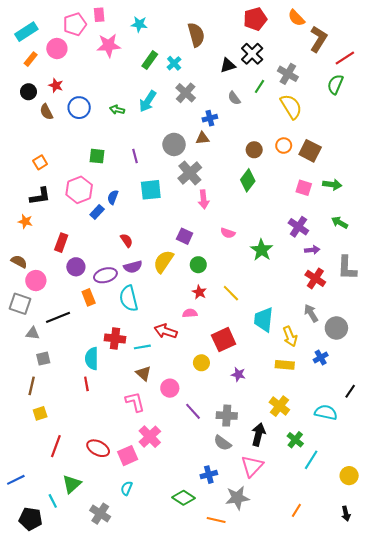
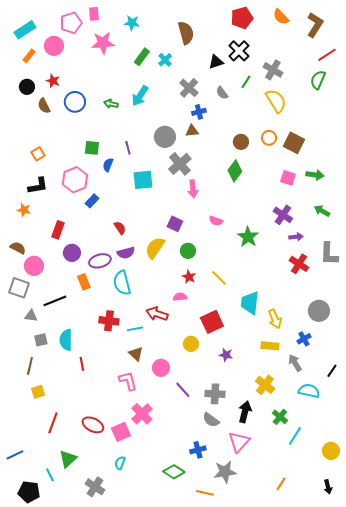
brown L-shape: (318, 39) -> (315, 25), moved
gray cross: (186, 93) -> (189, 88), moved
blue semicircle: (113, 197) -> (108, 165), moved
gray arrow: (311, 313) -> (295, 363), moved
cyan semicircle: (92, 359) -> (66, 340), moved

